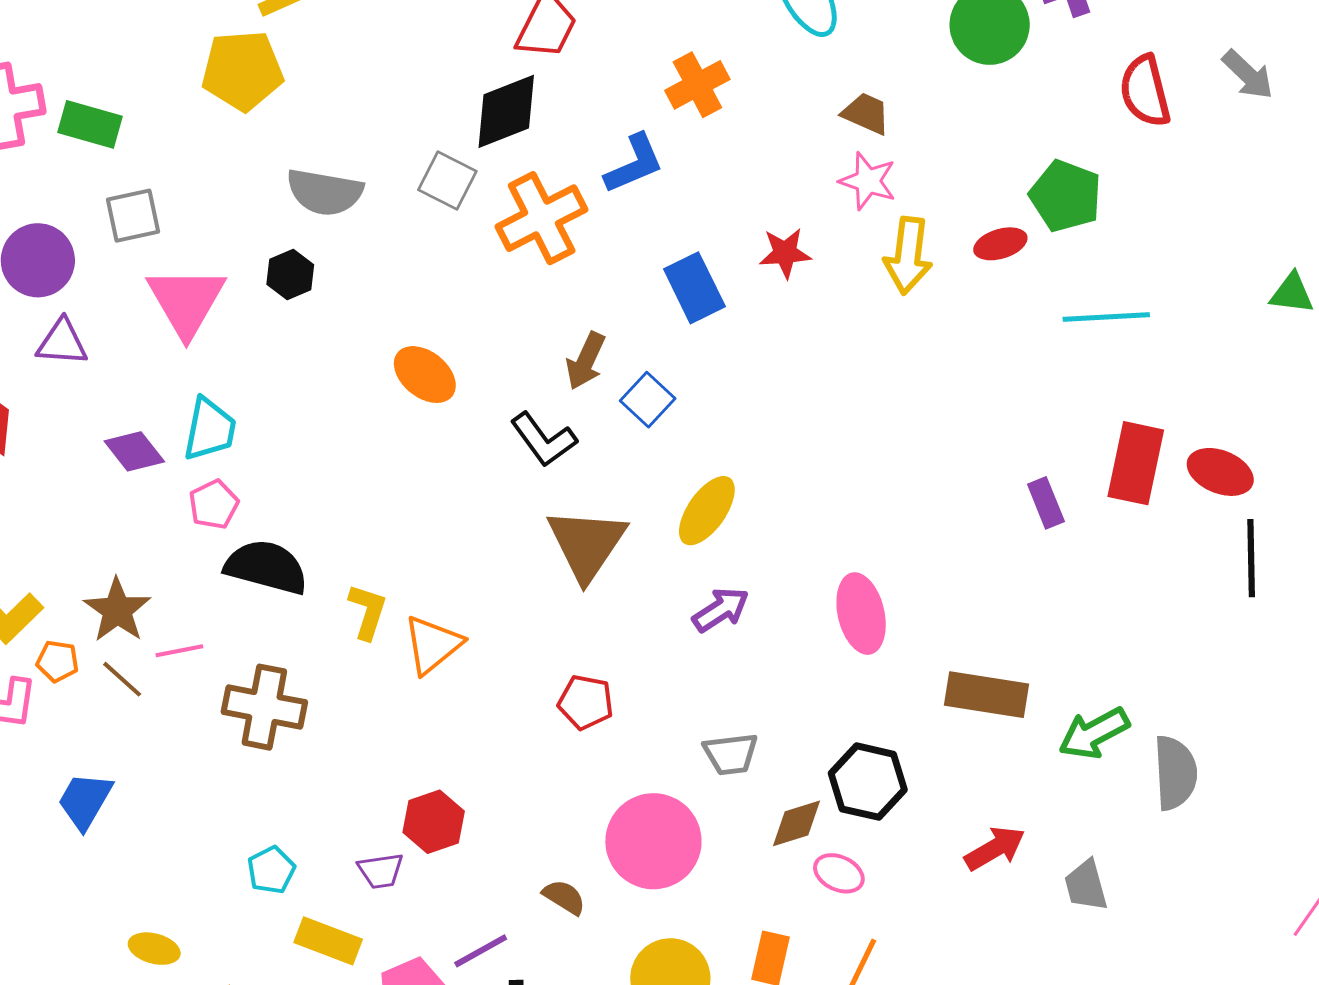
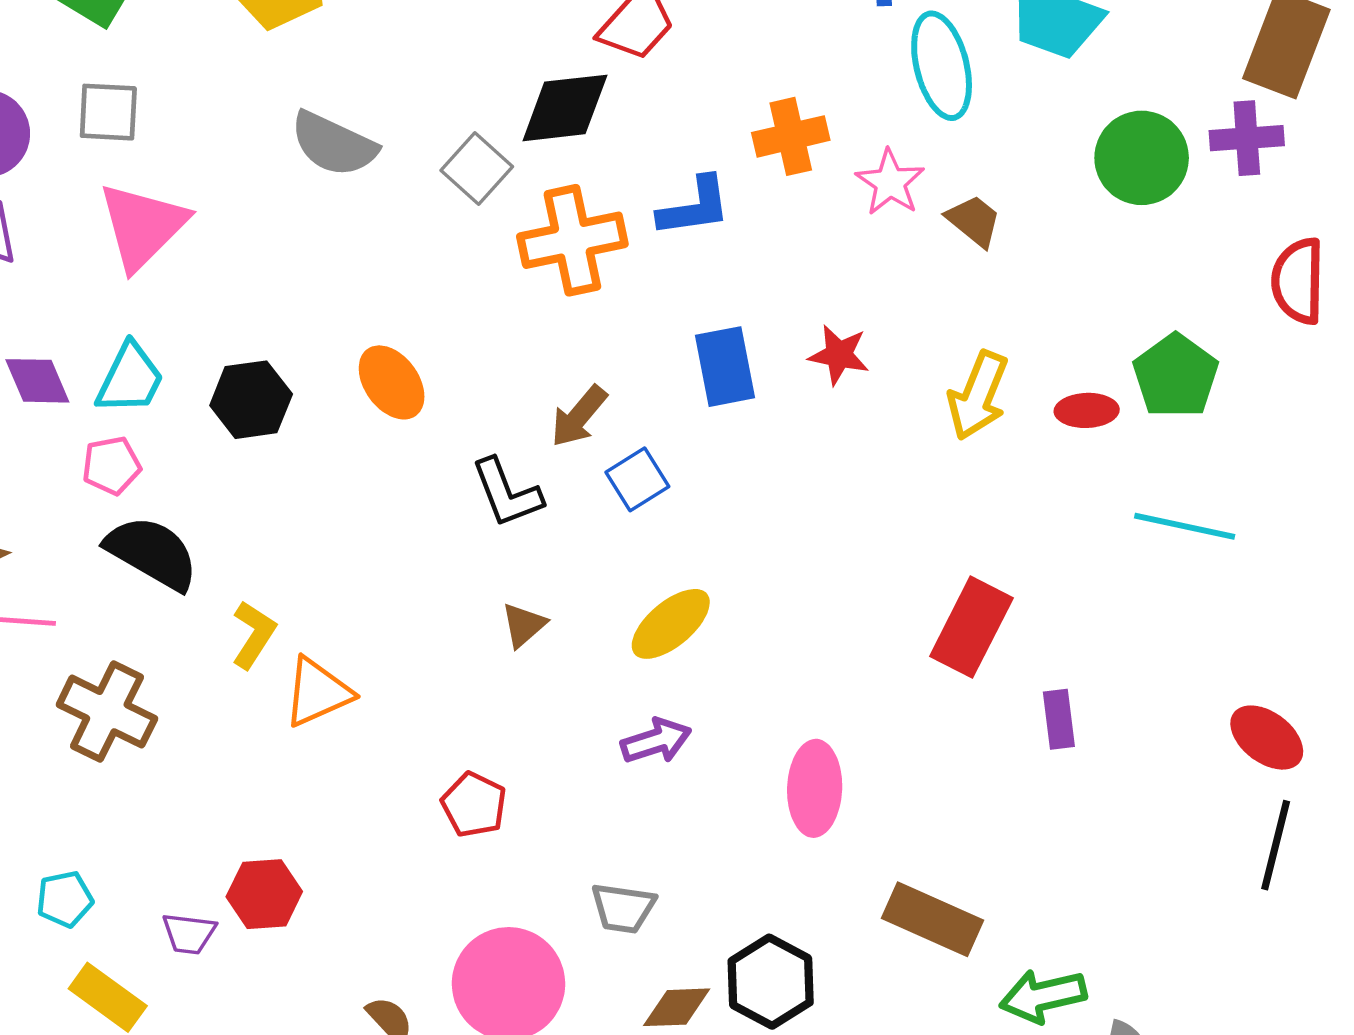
pink star: (868, 181) -> (890, 182), moved
black hexagon: (290, 275) -> (251, 400), moved, size x1.4
red rectangle: (1136, 463) -> (971, 627), moved
brown triangle: (587, 544) -> (524, 625), size x0.5

